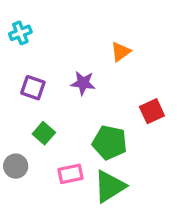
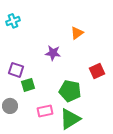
purple square: (33, 88) -> (16, 70), moved
green square: (44, 133) -> (28, 85), turned 32

